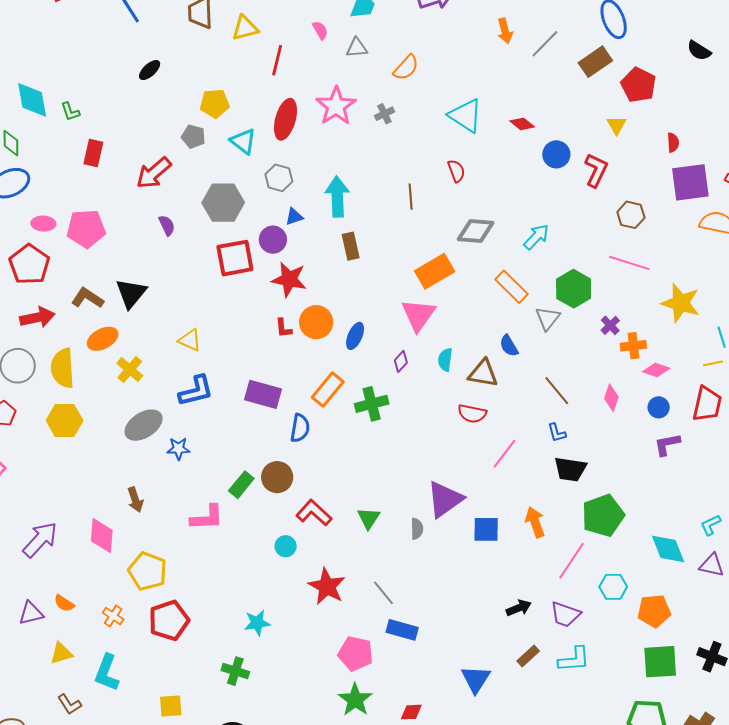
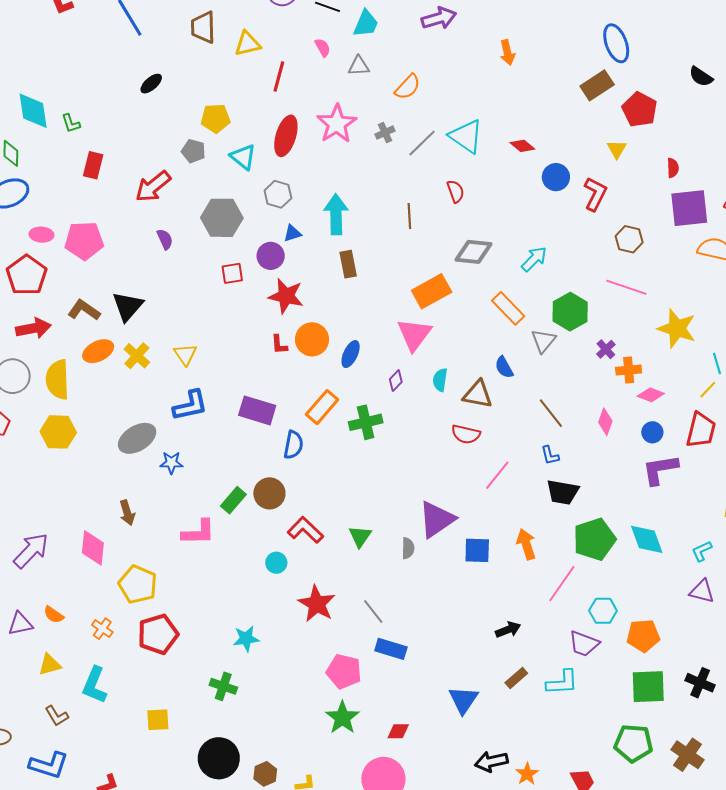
gray line: (545, 44) -> (422, 143), moved
red square: (235, 258) -> (232, 273), size x0.6
yellow triangle: (190, 340) -> (185, 354), turned 30
yellow line: (713, 363) -> (708, 390), turned -36
yellow cross: (130, 370) -> (137, 356), moved
purple L-shape: (667, 444) -> (660, 469), size x1.4
cyan diamond: (668, 549) -> (647, 539), moved
purple trapezoid: (565, 614) -> (584, 644), moved

